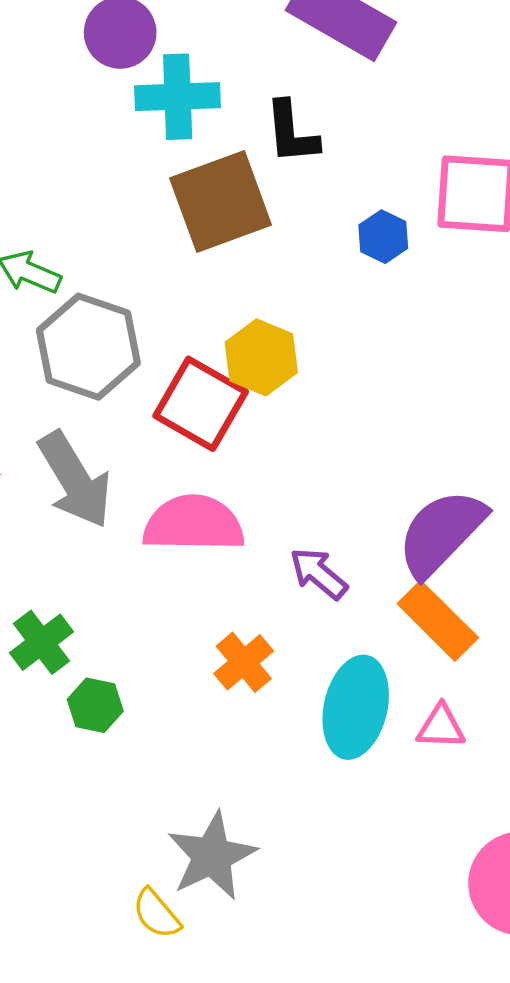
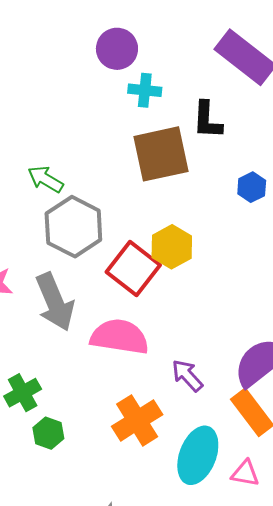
cyan cross: (178, 97) -> (145, 90), size x0.7
orange cross: (244, 662) -> (137, 420), size x1.4

